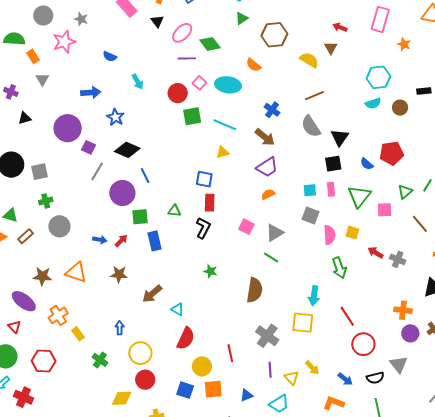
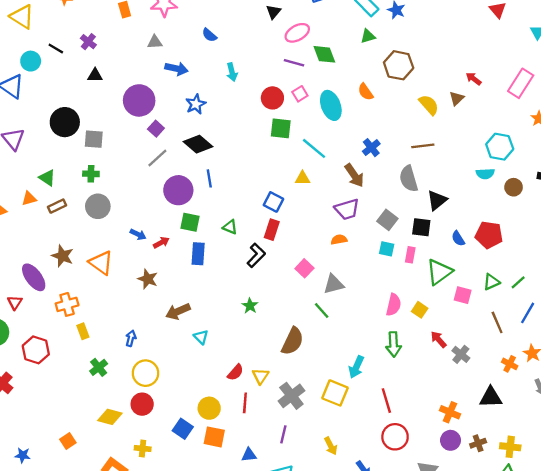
gray triangle: (42, 79) -> (155, 42), moved, turned 40
cyan ellipse: (228, 85) -> (331, 105), turned 45
gray square: (310, 215) -> (387, 220), moved
red semicircle: (186, 338) -> (235, 372), moved, size x0.7
yellow triangle: (291, 378) -> (261, 376), moved

